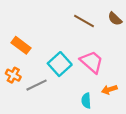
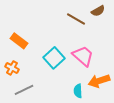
brown semicircle: (115, 19) -> (98, 11), moved, turned -72
gray line: (36, 85) -> (24, 90), moved
orange arrow: (109, 90) -> (99, 81), size x1.5

